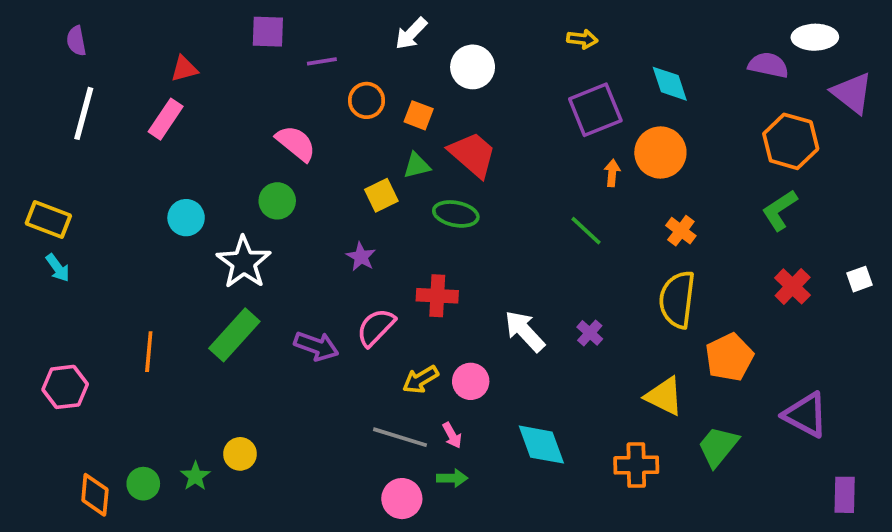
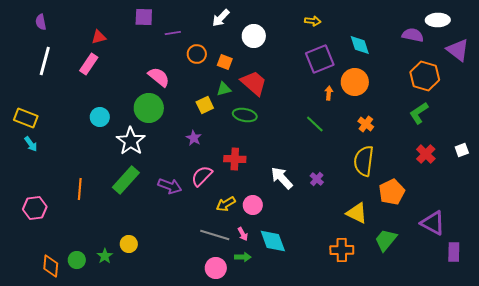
green circle: (277, 201) -> (149, 108), size x1.5
cyan diamond: (541, 445) -> (273, 241), moved
purple rectangle: (845, 495) -> (454, 252), moved

